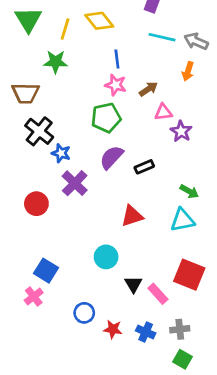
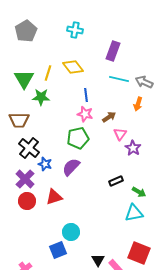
green triangle: (28, 19) -> (24, 79), moved
pink triangle: (163, 112) -> (120, 134), turned -48
purple semicircle: (112, 157) -> (71, 167), moved
black rectangle: (144, 167) -> (116, 181), moved
purple cross: (75, 183) -> (25, 179), moved
red triangle: (132, 216) -> (54, 197), moved
cyan circle: (106, 257) -> (71, 232), moved
blue square: (46, 271) -> (58, 250), moved, turned 36

